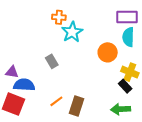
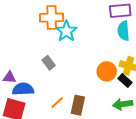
orange cross: (59, 17) -> (52, 18), size x1.6
orange circle: (108, 52) -> (107, 71), moved

